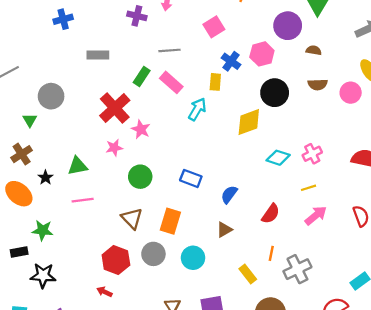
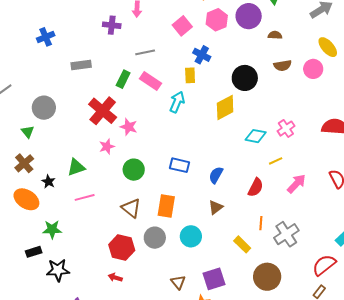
pink hexagon: (262, 54) -> (217, 20), moved
yellow line: (308, 188) -> (276, 161), moved

